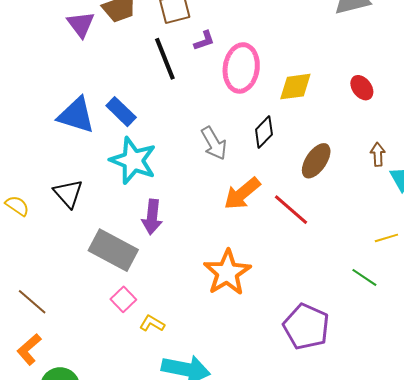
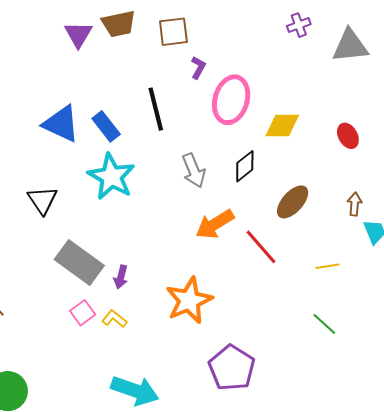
purple L-shape: (204, 41) -> (198, 68), turned -50
black line: (165, 59) -> (156, 109), moved
purple arrow: (152, 217) -> (121, 277), moved, size x0.7
yellow line: (386, 238) -> (327, 266), moved
yellow L-shape: (152, 324) -> (114, 319), moved
purple pentagon: (306, 327) -> (232, 368), moved

